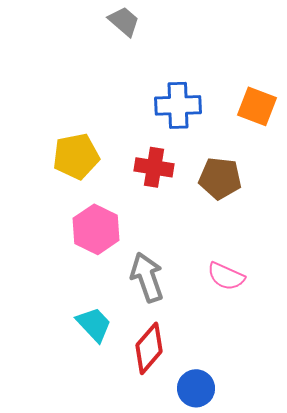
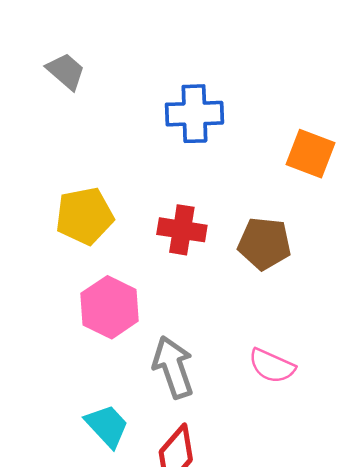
gray trapezoid: (124, 21) -> (66, 71), moved
blue cross: (178, 105) -> (194, 114), moved

